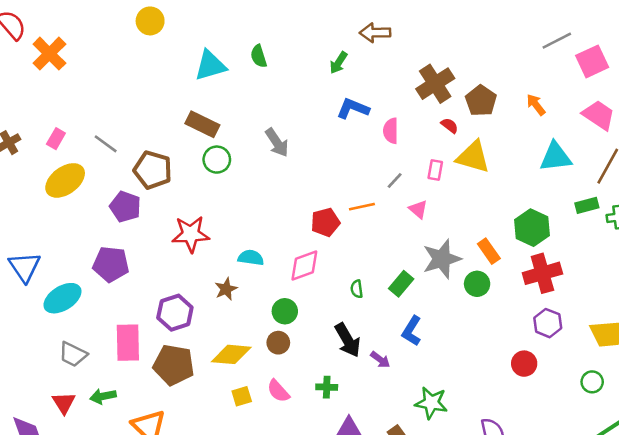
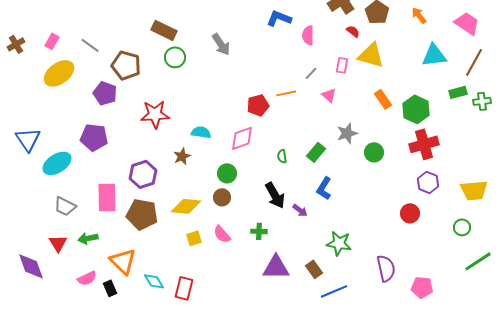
orange rectangle: (489, 251) -> (383, 99), moved
gray star: (442, 259) -> (347, 133), size x0.7

